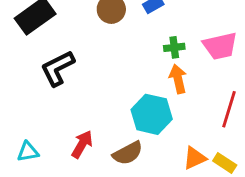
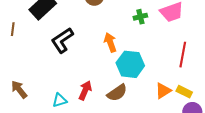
orange arrow: (178, 79) -> (110, 42), moved
cyan triangle: (28, 152) -> (60, 100), moved

